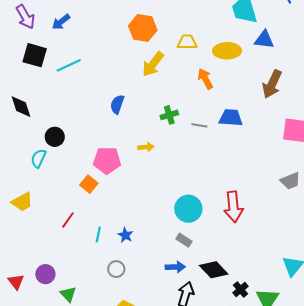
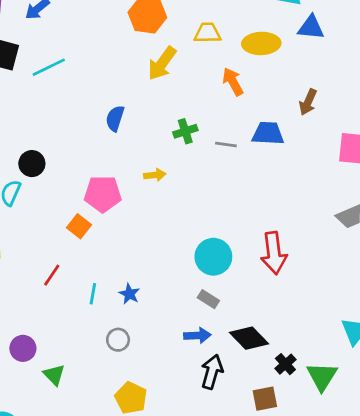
brown arrow: (272, 84) -> (308, 102), moved, size x0.7

